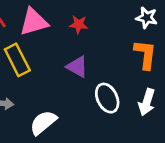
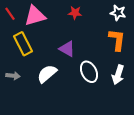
red star: (79, 25) -> (75, 13), moved
white semicircle: (43, 123) -> (47, 74), moved

